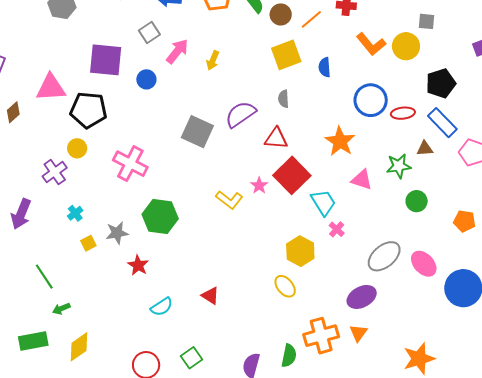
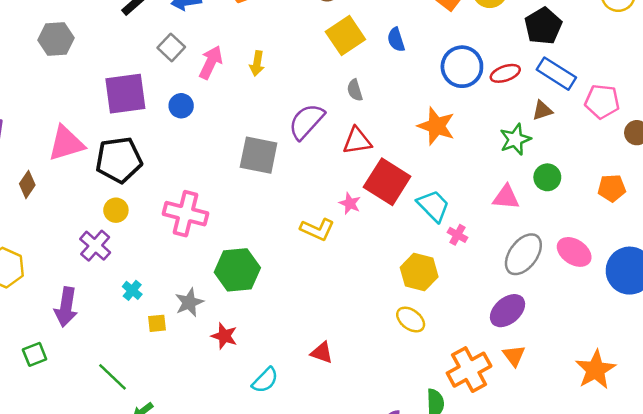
pink triangle: (362, 180) -> (506, 197), moved
yellow square: (88, 243) -> (157, 323), turned 35

